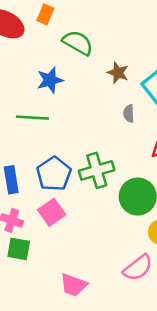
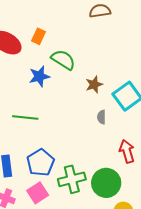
brown star: (118, 73) -> (94, 84), turned 30
blue star: (50, 80) -> (39, 76), moved
green cross: (97, 170) -> (72, 179), moved

